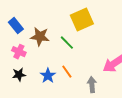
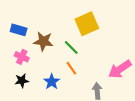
blue rectangle: (16, 26) -> (19, 30), turned -35
orange line: (67, 72) -> (71, 68), moved

